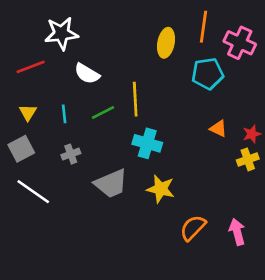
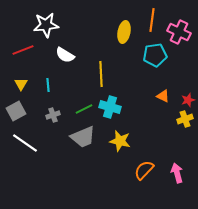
green line: (103, 113) -> (84, 109), moved

